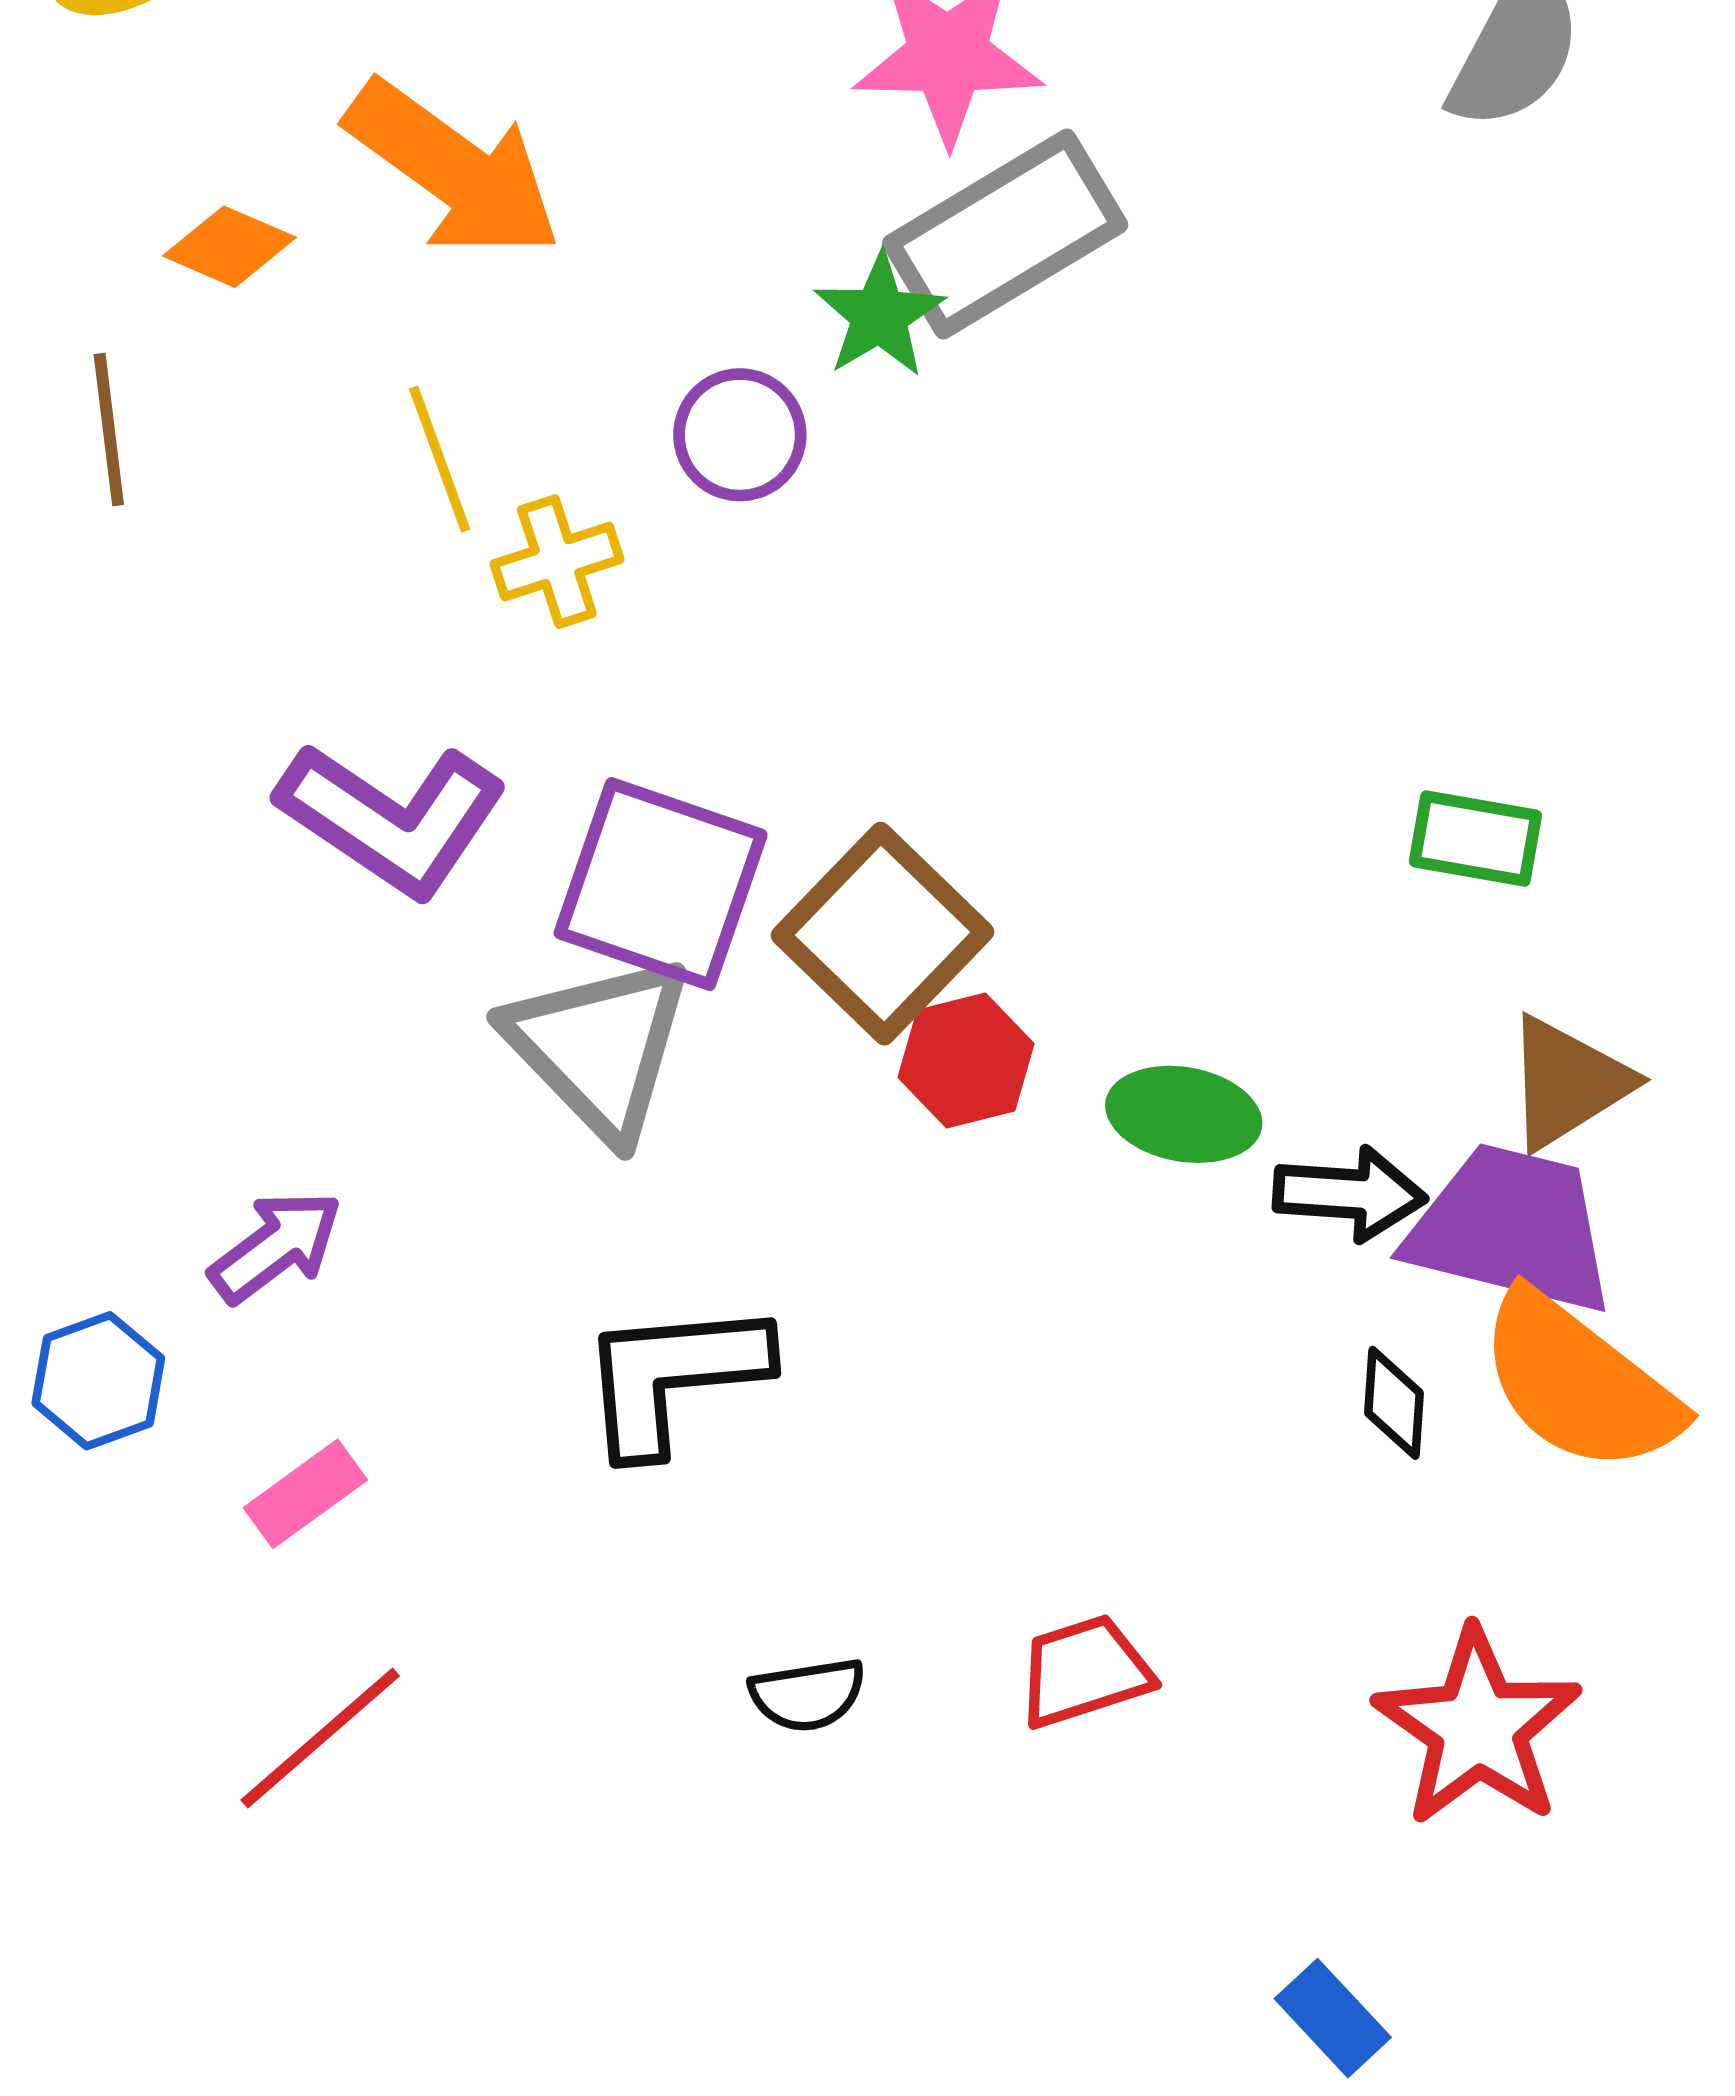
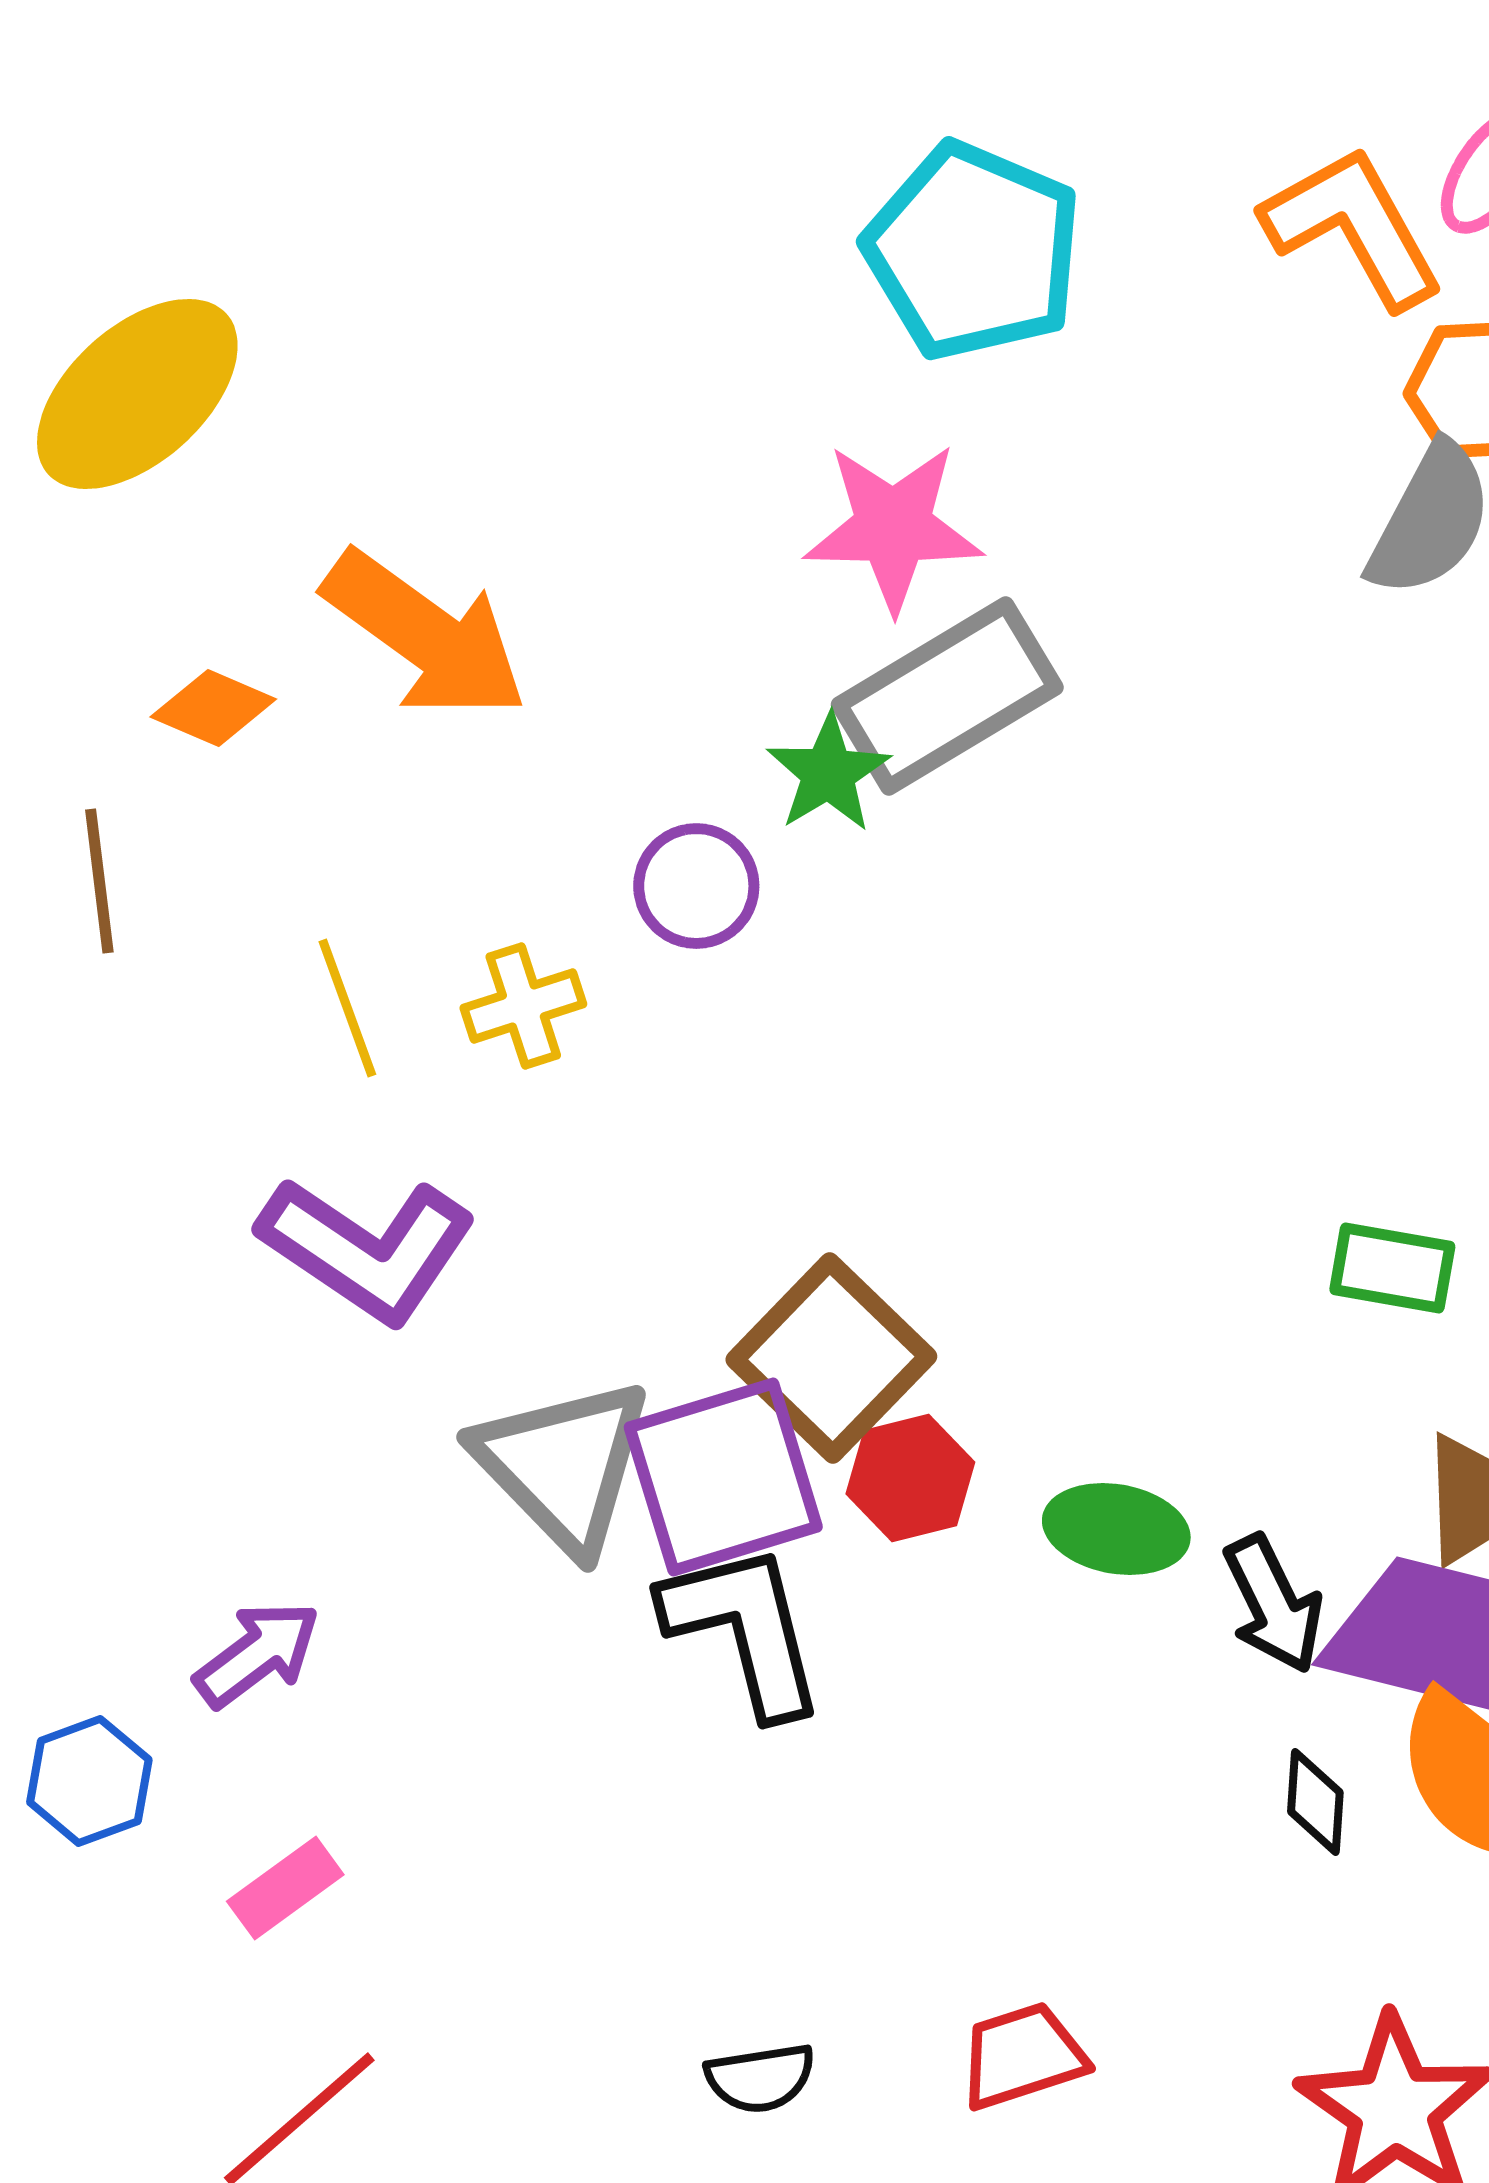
yellow line: (440, 459) -> (347, 1008), moved
purple square: (661, 884) -> (723, 1477), moved, turned -36
black arrow: (1350, 1194) -> (1273, 1604), turned 60
black L-shape: (673, 1376) -> (744, 1629), moved, turned 81

